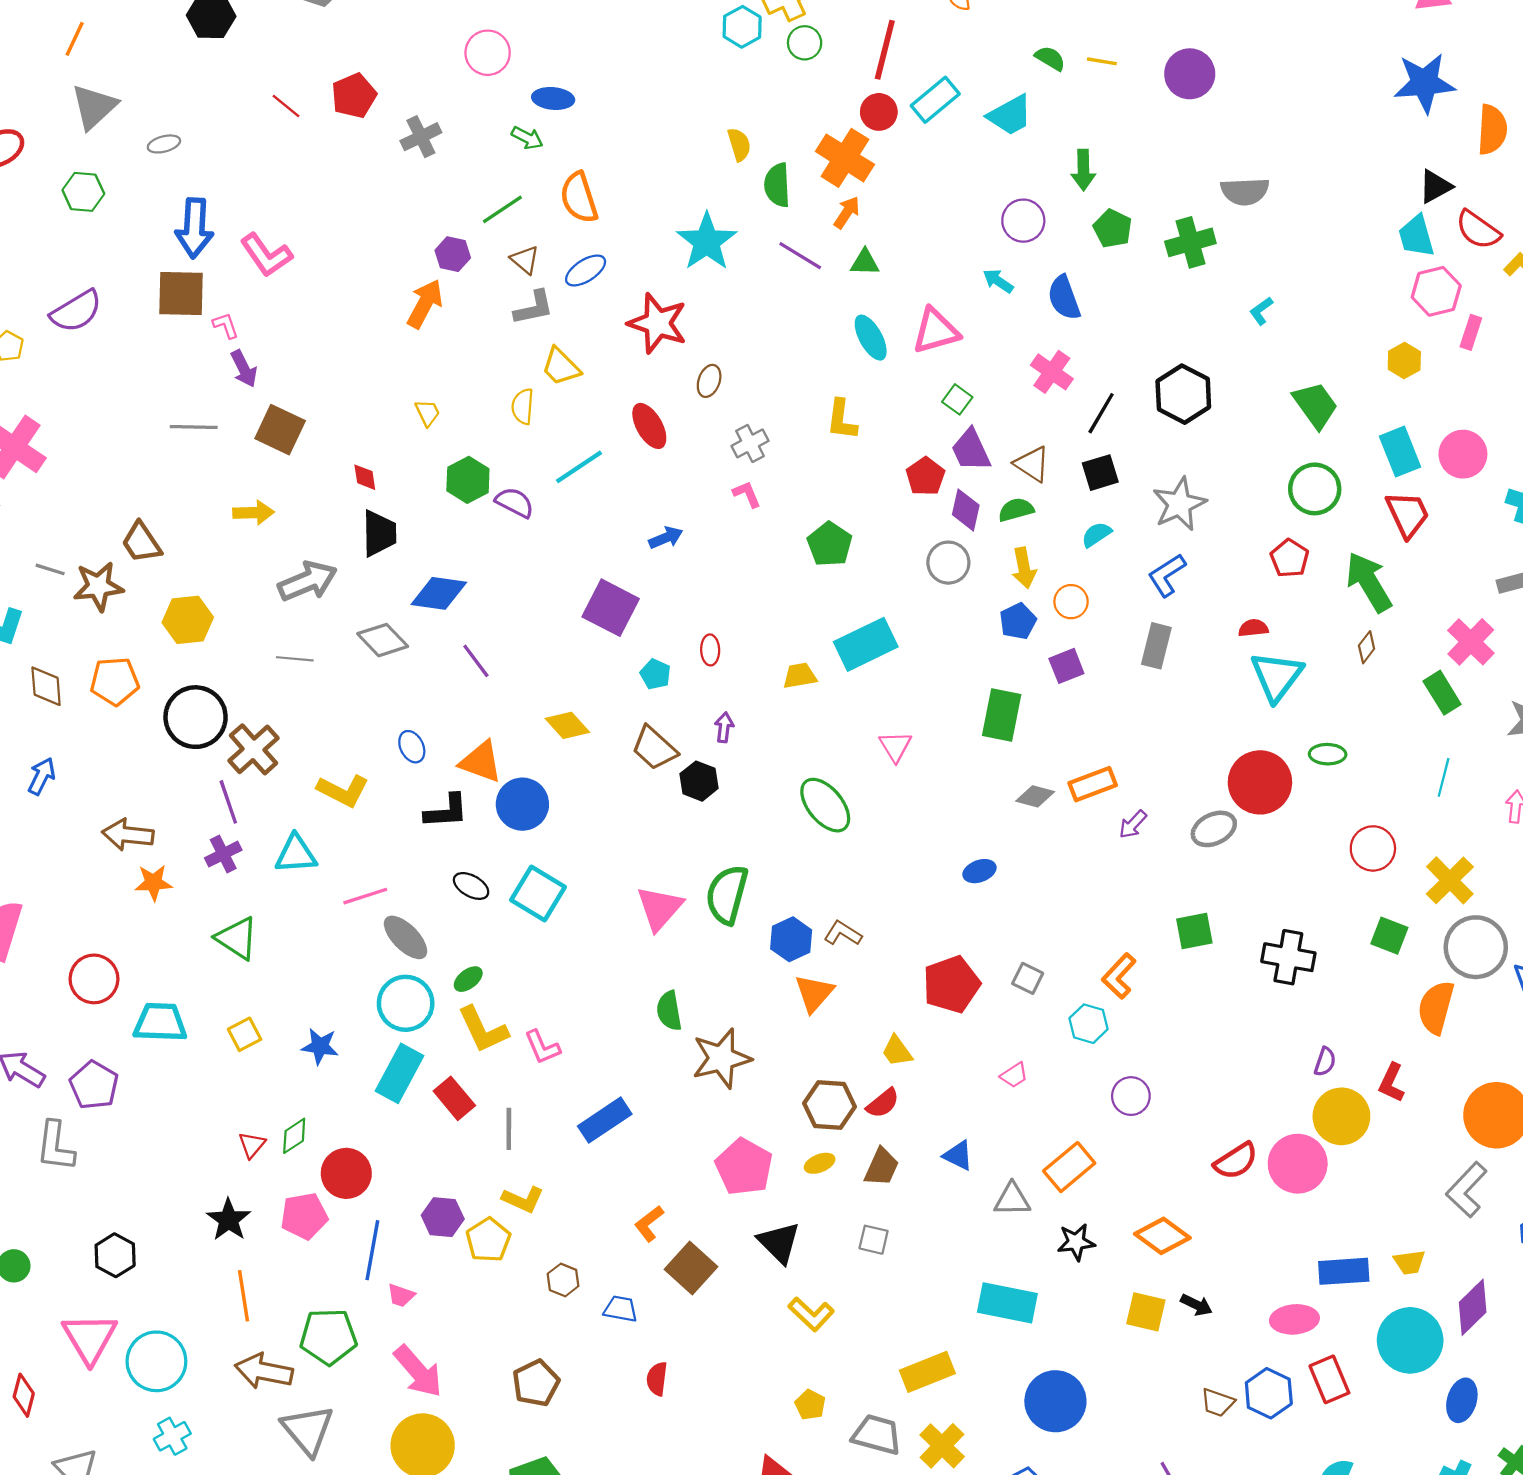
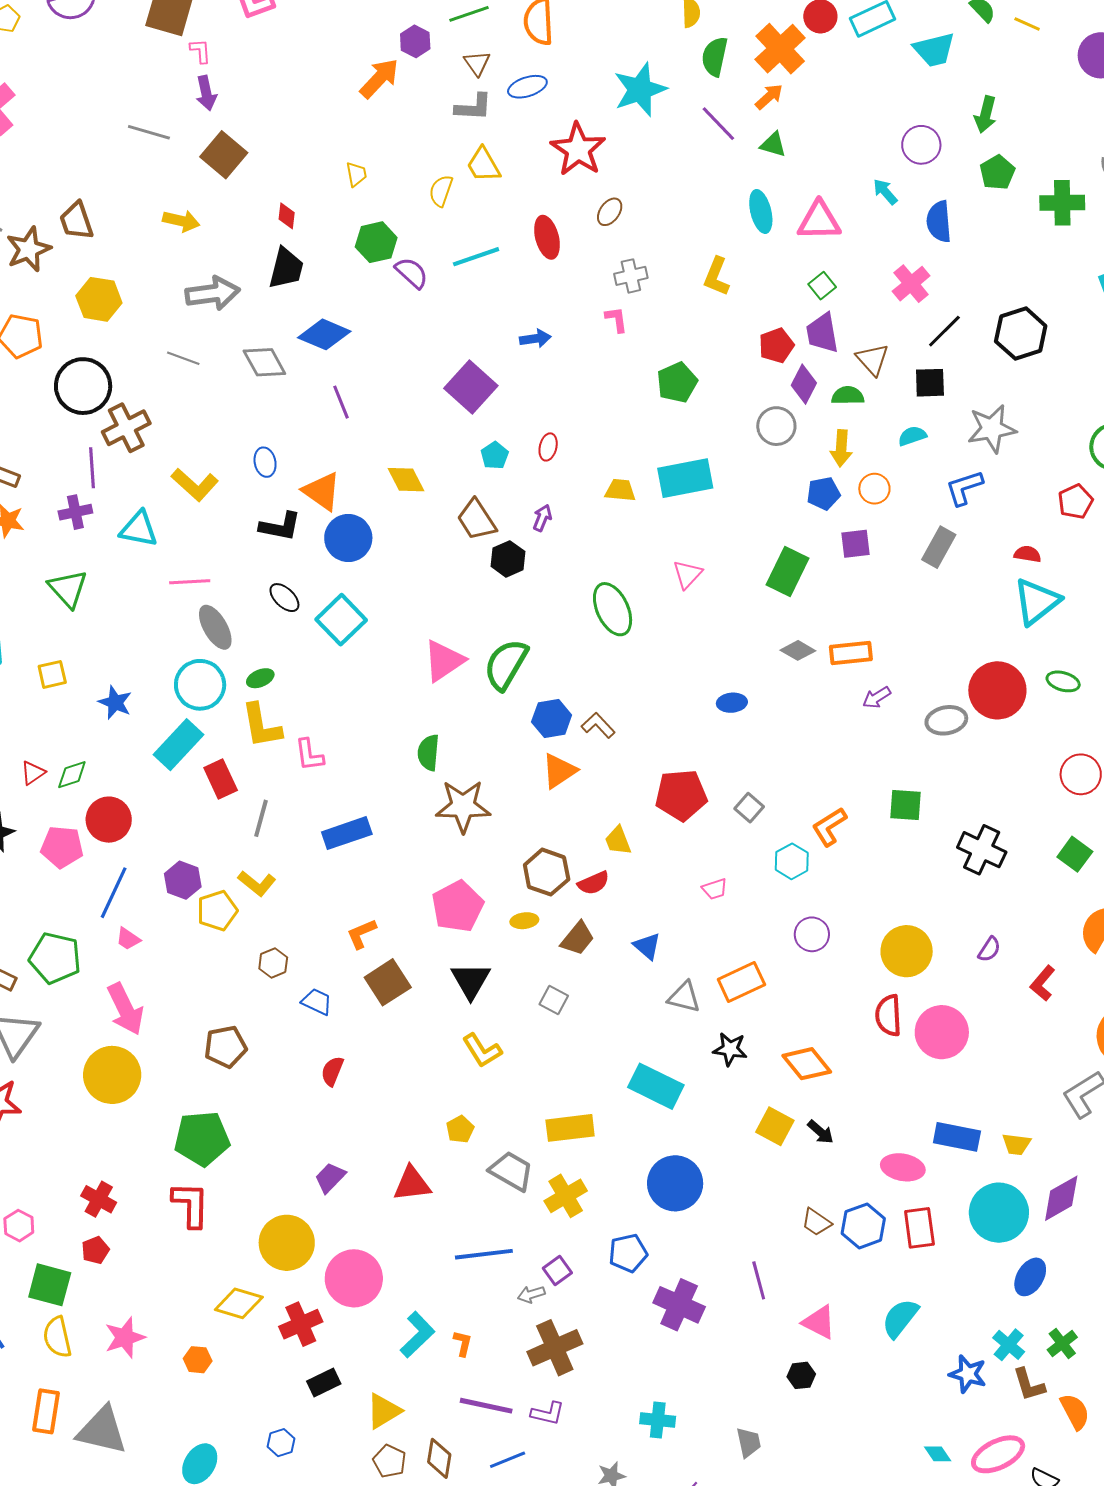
brown star: (98, 586) -> (29, 249), turned -30
yellow circle: (1341, 1116) -> (907, 951), moved
red semicircle: (1236, 1161) -> (888, 1015), turned 105

